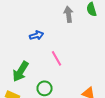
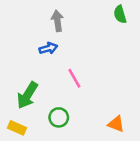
gray arrow: (68, 14) -> (57, 21), moved

